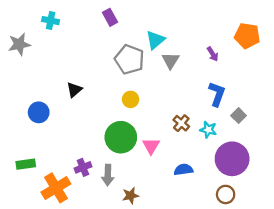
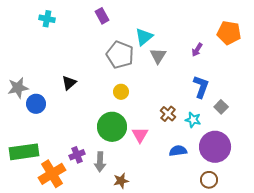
gray star: (19, 44) -> (18, 88), moved
purple arrow: (213, 54) -> (197, 50), turned 64
green rectangle: (26, 164) -> (24, 152), size x1.6
blue semicircle: (183, 170) -> (178, 151), moved

